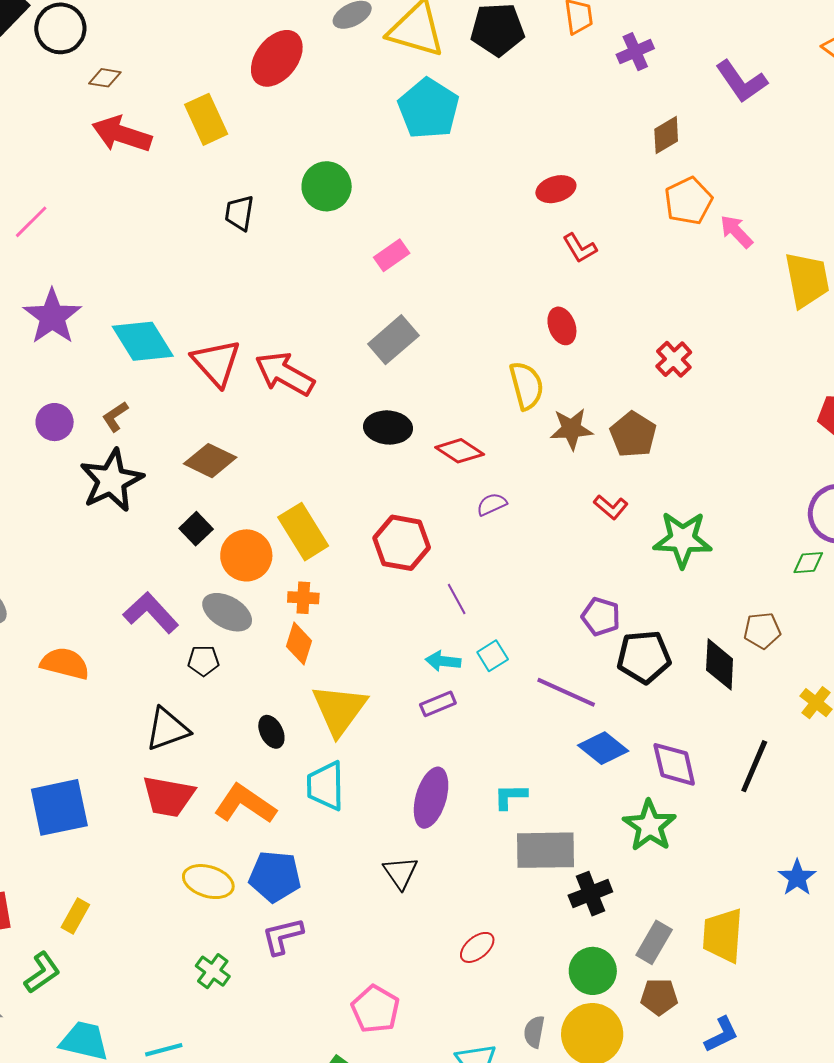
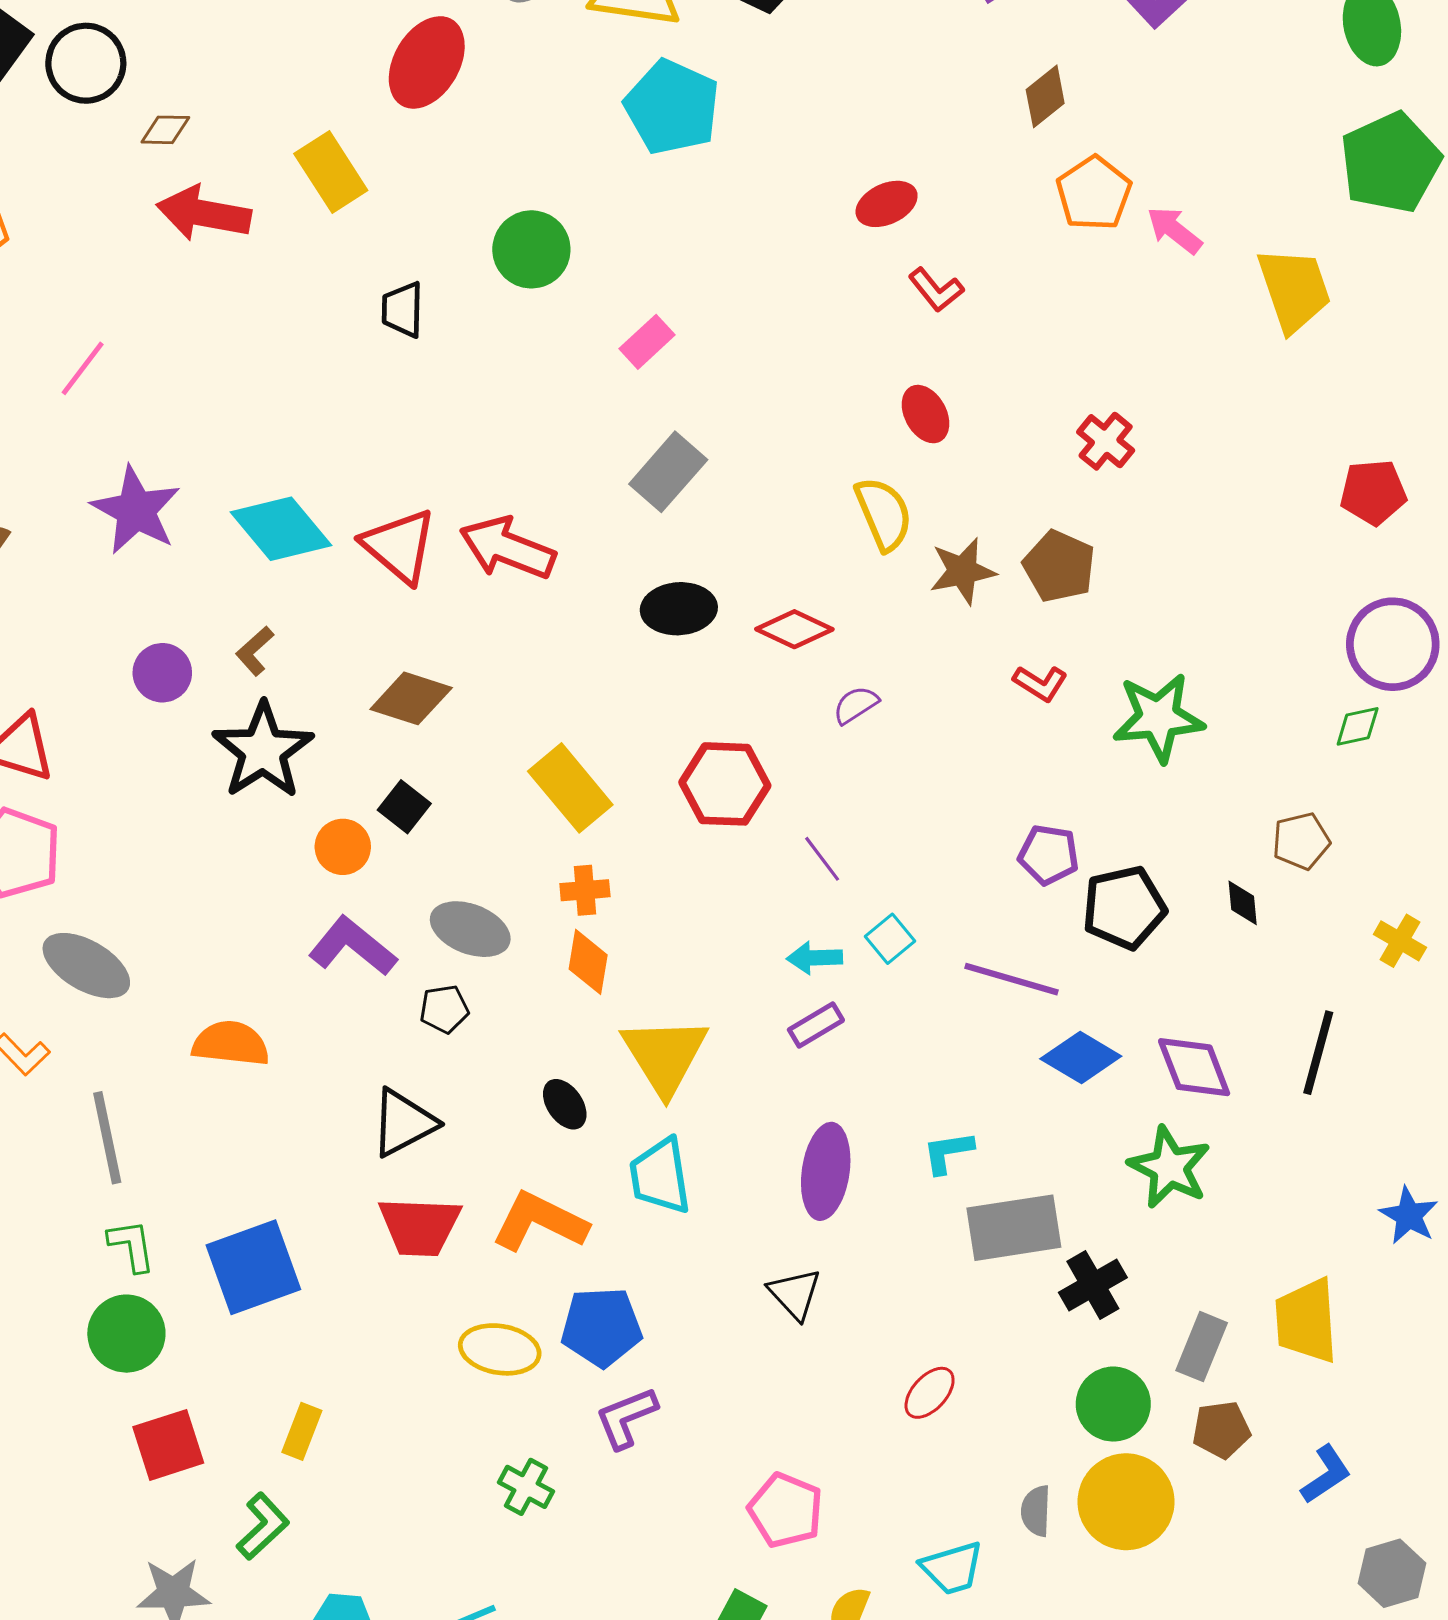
orange circle: (246, 555) -> (343, 847), moved, size x0.7
black diamond: (720, 664) -> (1243, 903), size x0.6

